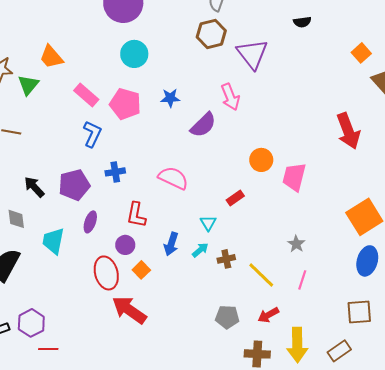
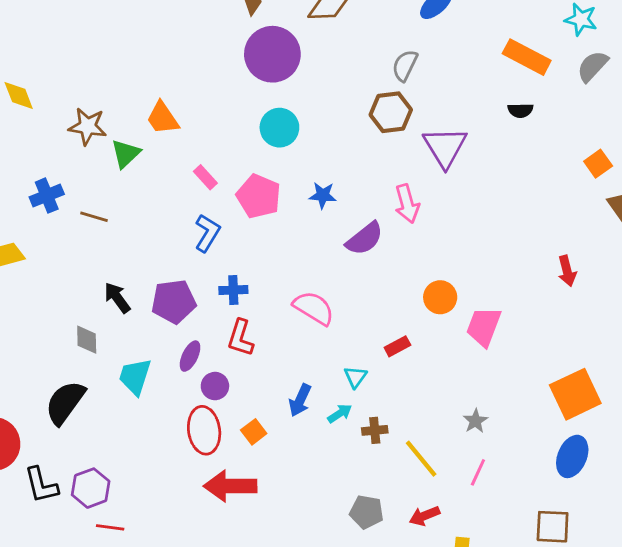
pink rectangle: (86, 95) -> (205, 177), size x0.7
red arrow: (348, 131) -> (567, 271), size x0.6
red L-shape: (136, 215) -> (241, 338), moved
purple circle: (125, 245) -> (215, 386), moved
red arrow: (129, 310) -> (230, 486), turned -42

